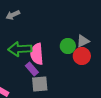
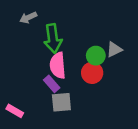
green arrow: (20, 49) -> (53, 38), moved, turned -95
red circle: (82, 56) -> (92, 73), moved

